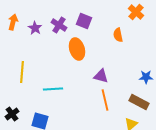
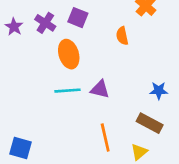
cyan line: (53, 89) -> (67, 91), moved
orange line: (105, 100) -> (105, 138), moved

